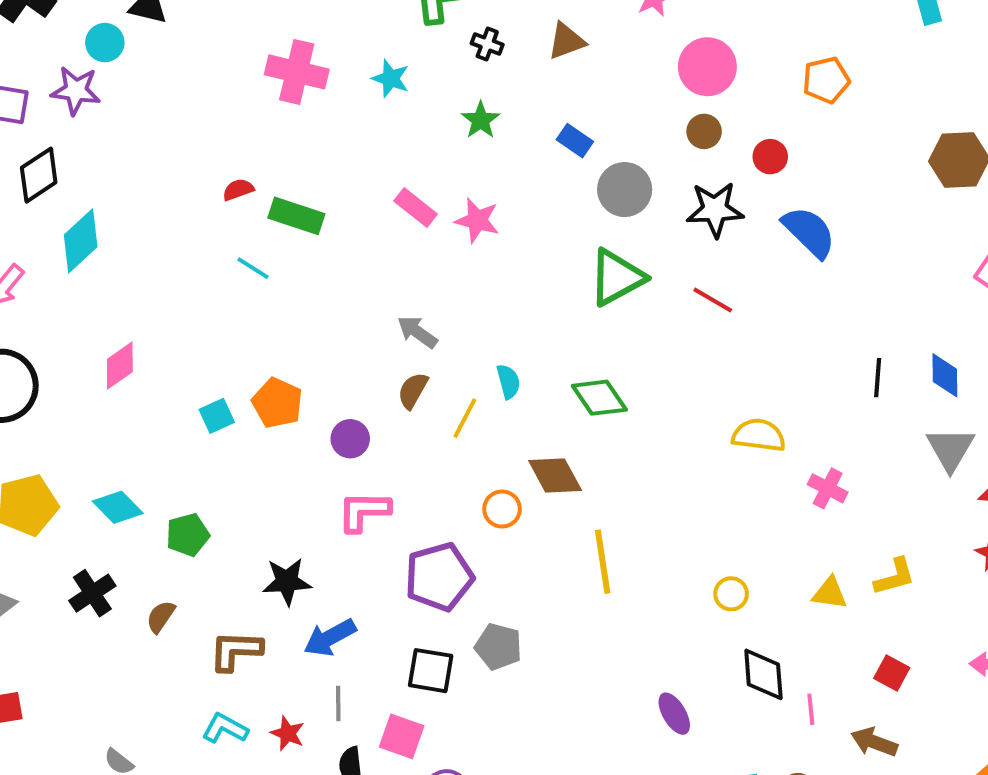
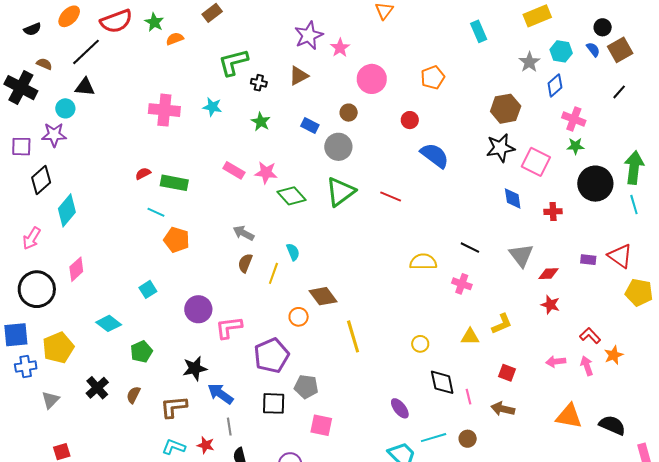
brown circle: (704, 131) -> (349, 113), moved
black star: (715, 210) -> (500, 148), moved
pink diamond: (120, 366) -> (76, 269), moved
blue diamond: (945, 375) -> (513, 199), moved
black line: (878, 378) -> (470, 248), moved, turned -60
green diamond: (599, 398) -> (292, 196), moved
orange pentagon: (277, 403) -> (177, 240), moved
purple circle: (350, 439) -> (198, 309), moved, size x1.4
cyan diamond: (118, 507) -> (109, 323), moved
blue arrow: (330, 638) -> (220, 394), turned 72
pink square: (402, 736) -> (321, 425), moved

